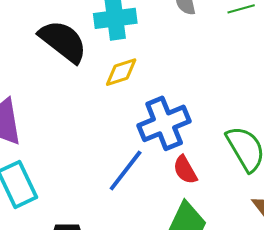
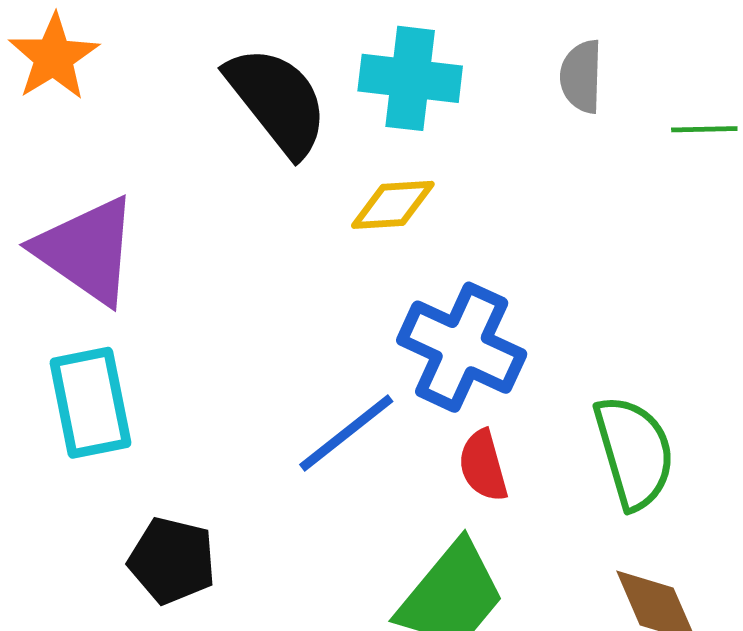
blue cross: (164, 123) -> (462, 347), turned 33

